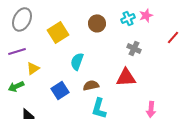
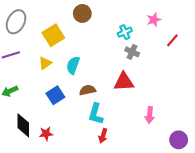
pink star: (146, 15) -> (154, 20), moved
cyan cross: (128, 18) -> (125, 32), moved
brown circle: (97, 23) -> (82, 13), moved
yellow triangle: (33, 68) -> (45, 63), moved

